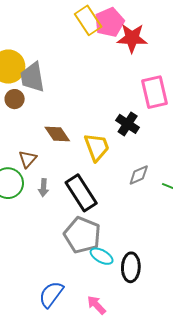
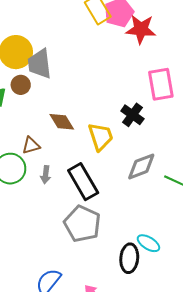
brown triangle: (28, 159) -> (31, 145), turned 30
gray diamond: (139, 175) -> (141, 166), size x1.4
cyan ellipse: (102, 256) -> (148, 243), moved

